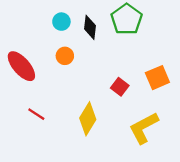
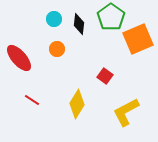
orange square: (157, 78) -> (138, 39), moved, size x1.4

